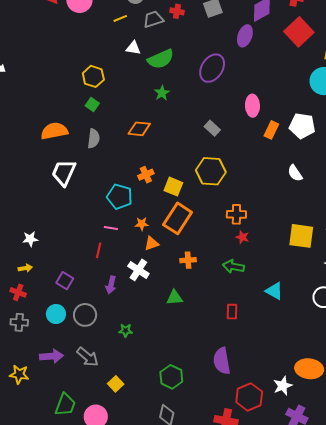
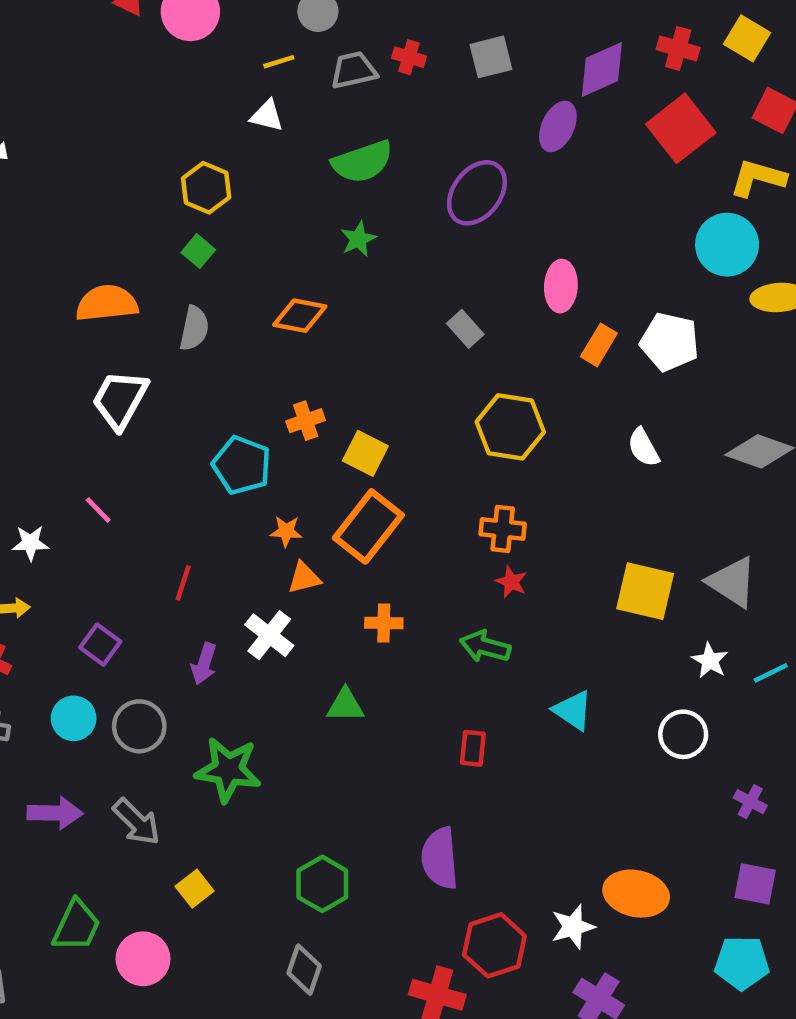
white triangle: (133, 48) -> (267, 116), moved
yellow hexagon: (211, 171) -> (510, 427), moved
pink line: (111, 228) -> (98, 510), moved, turned 32
green star: (126, 330) -> (228, 770), size x2.0

